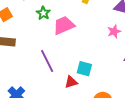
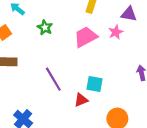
pink trapezoid: (64, 25) -> (86, 37), moved
pink star: (114, 31) -> (116, 32), moved

